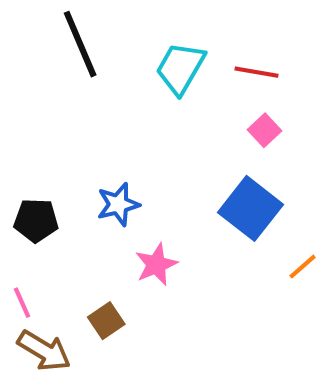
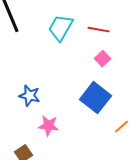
blue star: (118, 204) -> (30, 96), turned 30
pink star: (156, 265) -> (49, 126), turned 30

